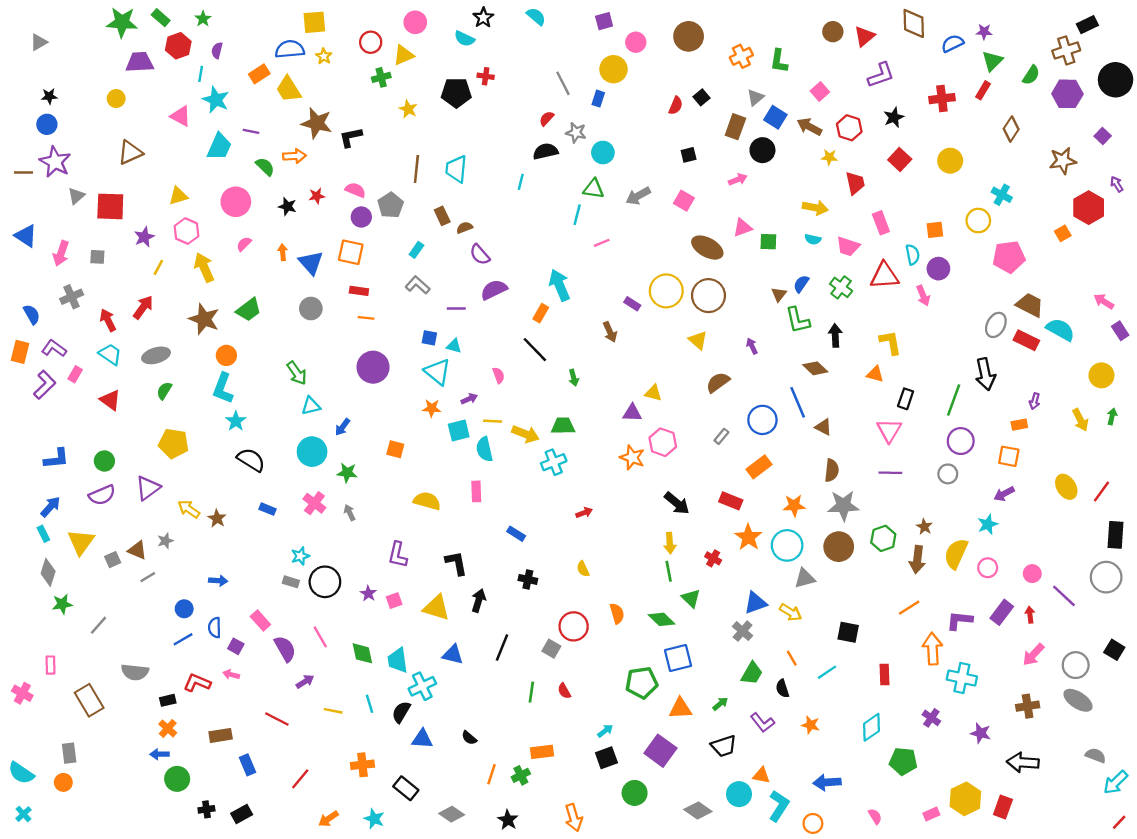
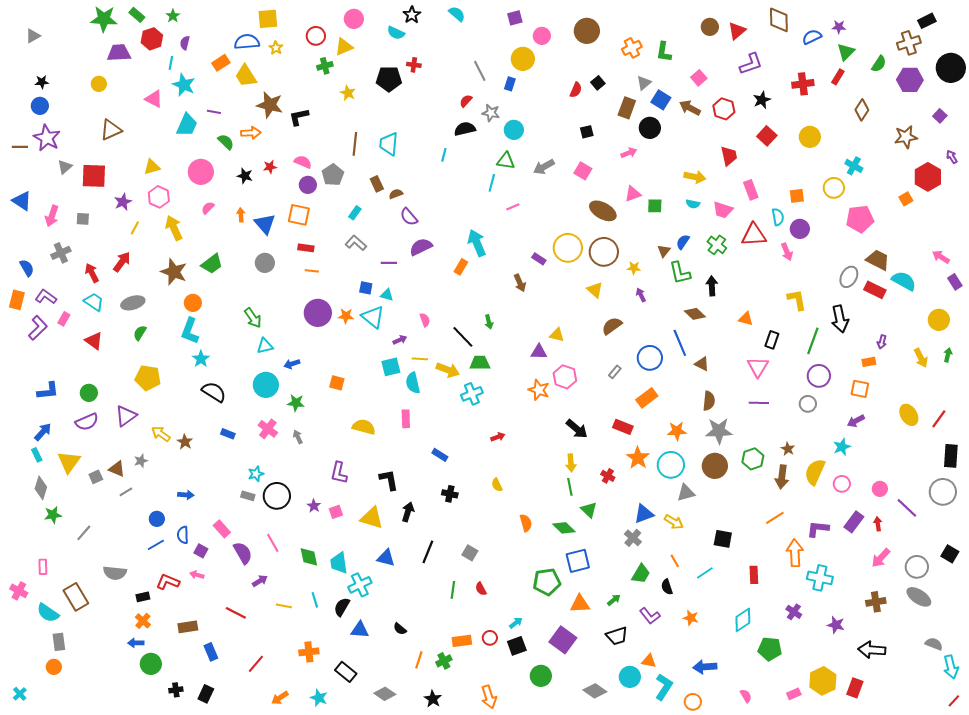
yellow star: (829, 157) -> (634, 268), moved
yellow L-shape: (890, 343) -> (797, 300), moved
black line: (535, 350) -> (463, 337), moved
orange star: (432, 408) -> (346, 316), moved
blue arrow: (343, 427) -> (292, 364), turned 35
red circle: (574, 626) -> (490, 638), moved, size x0.6
cyan semicircle: (21, 773) -> (48, 613), moved
cyan arrow: (1116, 782) -> (951, 667), turned -60
black rectangle: (242, 814) -> (206, 694), turned -36

